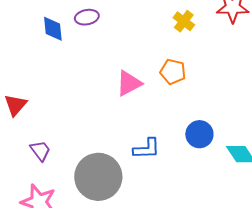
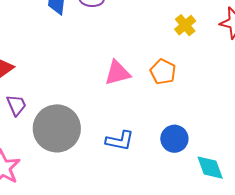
purple trapezoid: (40, 151) -> (16, 105), moved
gray circle: (98, 177) -> (57, 128), moved

